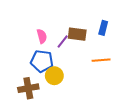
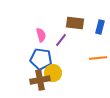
brown rectangle: (77, 34) -> (75, 23), moved
brown cross: (28, 88) -> (40, 80), moved

